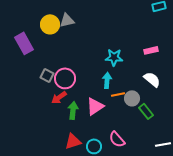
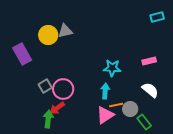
gray square: (47, 75) -> (45, 86), turned 32
pink triangle: (95, 106) -> (105, 115), moved
green arrow: (73, 110) -> (48, 119), moved

